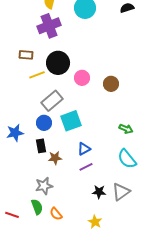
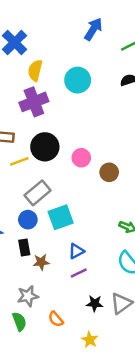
pink circle: (82, 78) -> (81, 158), moved
orange semicircle: (56, 214) -> (56, 319), moved

